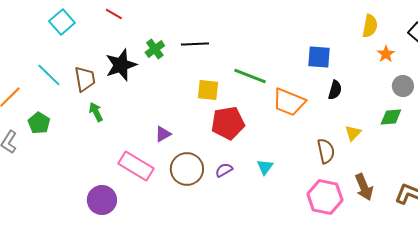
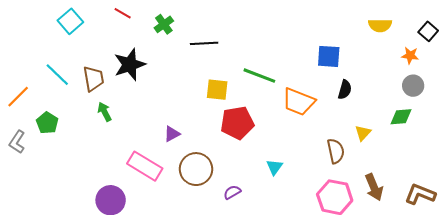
yellow semicircle: (370, 26) -> (380, 25), turned 80
green cross: (155, 49) -> (164, 24), moved
orange star: (386, 54) -> (410, 55), moved, turned -30
purple semicircle: (224, 170) -> (232, 192), moved

